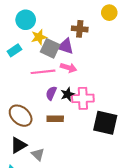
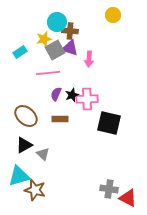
cyan circle: (26, 20) -> (57, 22), moved
brown cross: (80, 29) -> (70, 31), moved
gray square: (50, 48) -> (55, 50), turned 36
pink arrow: (68, 68) -> (89, 59), moved, turned 77

